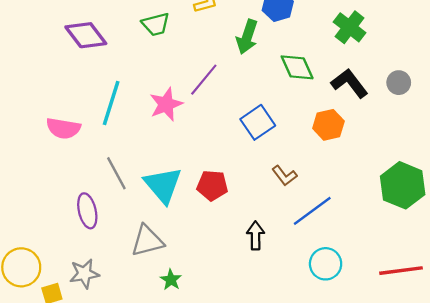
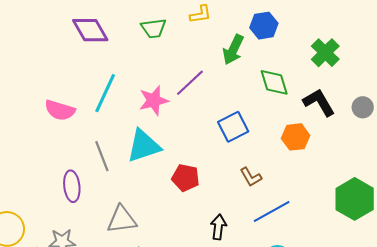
cyan triangle: (163, 185) -> (144, 146), moved, turned 45

